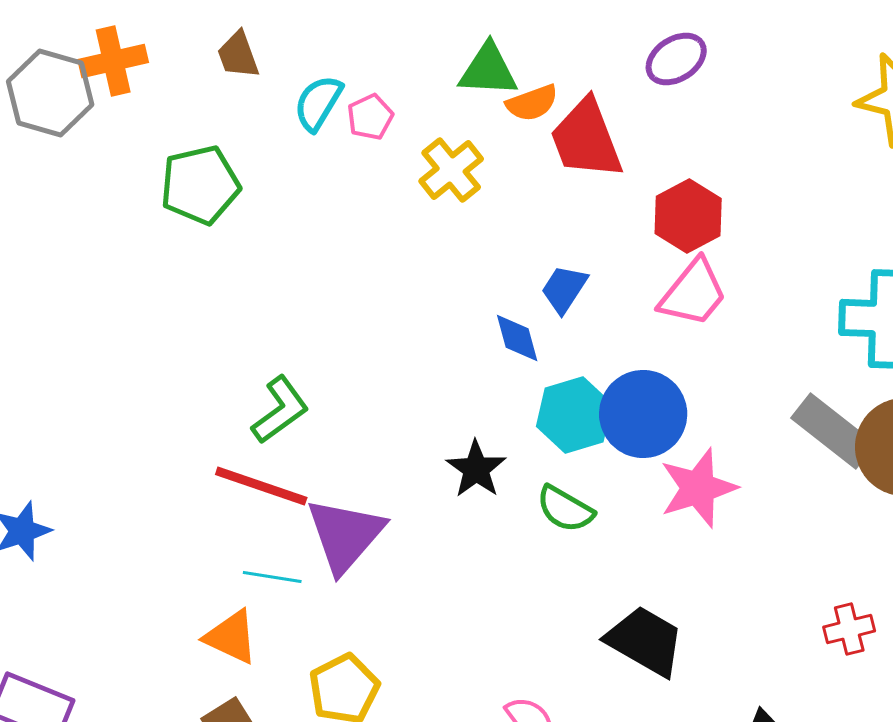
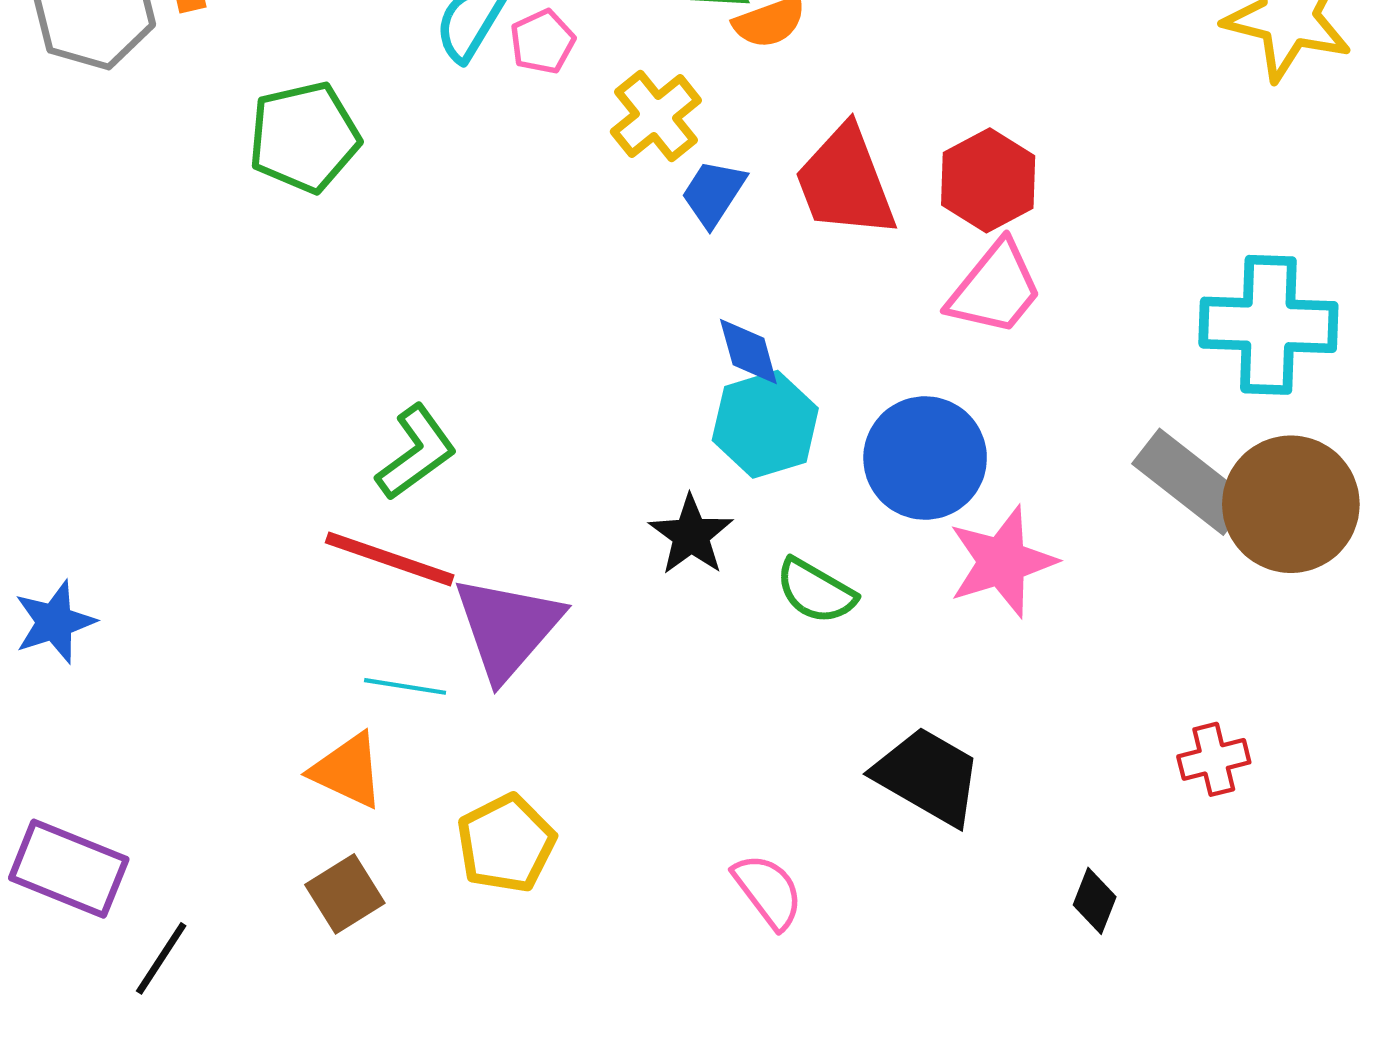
red trapezoid: (586, 139) -> (845, 182), moved
blue trapezoid: (564, 289) -> (713, 193), moved
cyan hexagon: (574, 415) -> (765, 424), moved

